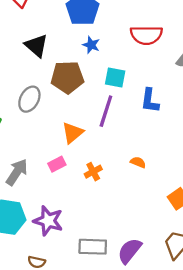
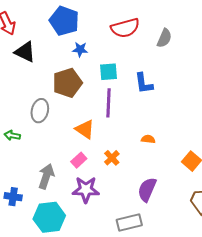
black triangle: (36, 46) -> (25, 52), moved
orange triangle: (73, 133) -> (85, 129), turned -30
purple star: (48, 221) -> (86, 190), moved
purple semicircle: (130, 251) -> (147, 190), moved

